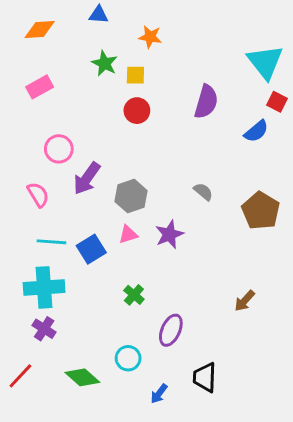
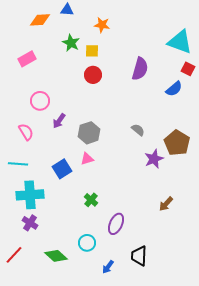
orange diamond: (40, 29) -> (40, 20), moved
cyan triangle: (265, 62) -> (180, 42), turned -32
purple arrow: (87, 178) -> (59, 121), size x0.7
purple star: (169, 234) -> (154, 159), moved
cyan line: (51, 242) -> (18, 164), moved

